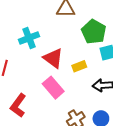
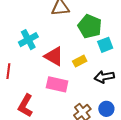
pink rectangle: (53, 88) -> (57, 84), turned -30

